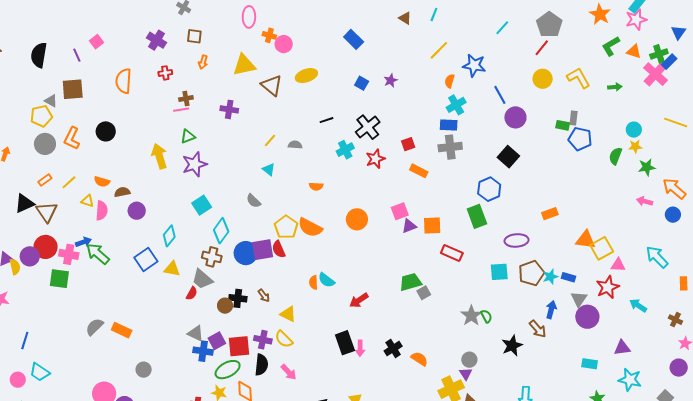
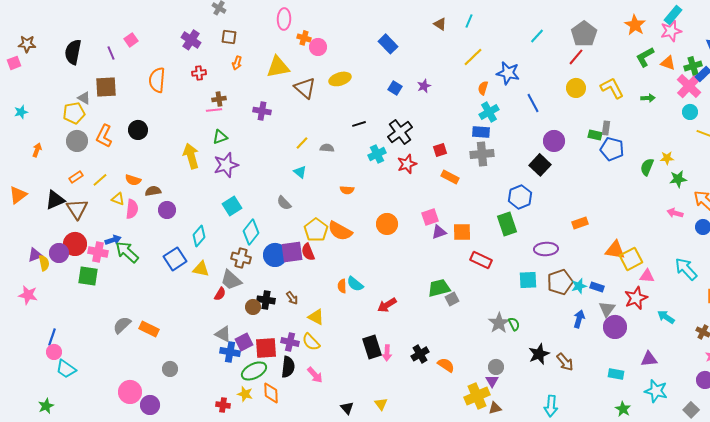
purple circle: (515, 117) -> (554, 141), moved
cyan circle: (634, 130) -> (690, 112), moved
brown arrow: (538, 329) -> (565, 362), moved
pink circle: (18, 380) -> (54, 352), moved

